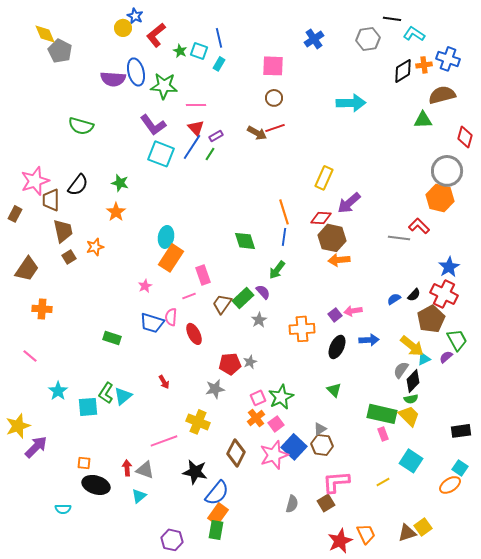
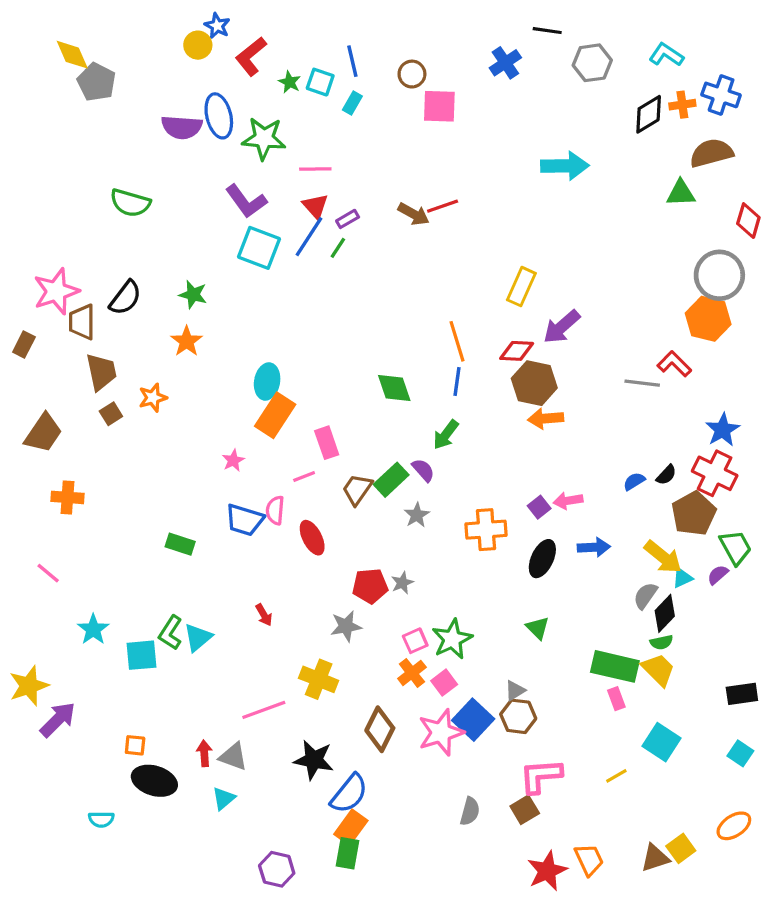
black line: (392, 19) -> (547, 31), moved
brown circle: (274, 98) -> (412, 74), moved
orange ellipse: (450, 485) -> (734, 826), moved

